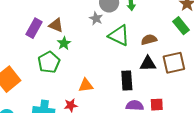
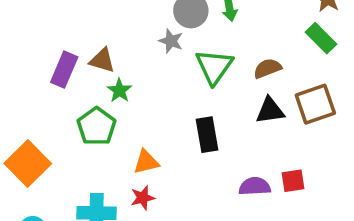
green triangle: (119, 35) -> (214, 67), turned 45
black rectangle: (127, 81) -> (207, 135), moved
orange triangle: (86, 85) -> (146, 162), moved

